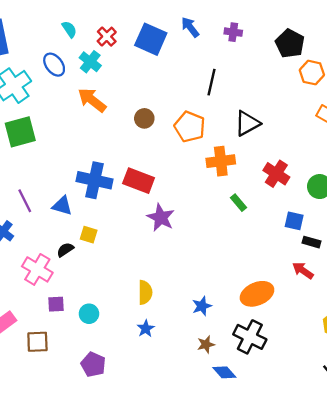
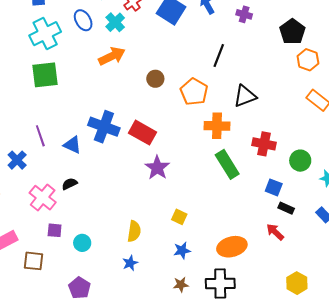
orange arrow: (92, 100) -> (112, 56), turned 108
red cross: (276, 174) -> (264, 144), turned -30
green rectangle: (238, 203) -> (227, 164), size x1.8
yellow square: (89, 235) -> (179, 217), moved
black cross: (250, 337) -> (220, 283), turned -36

